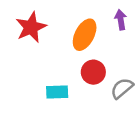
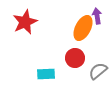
orange ellipse: (85, 35) -> (83, 28), moved

